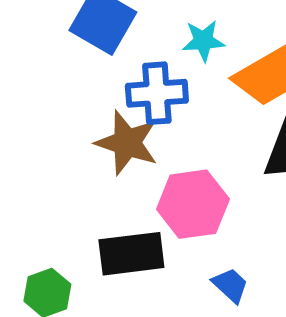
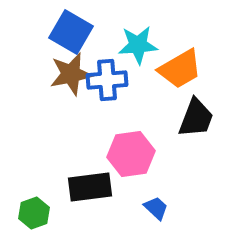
cyan star: (203, 41) -> (138, 45), size x1.4
brown star: (127, 143) -> (71, 74), moved, turned -30

